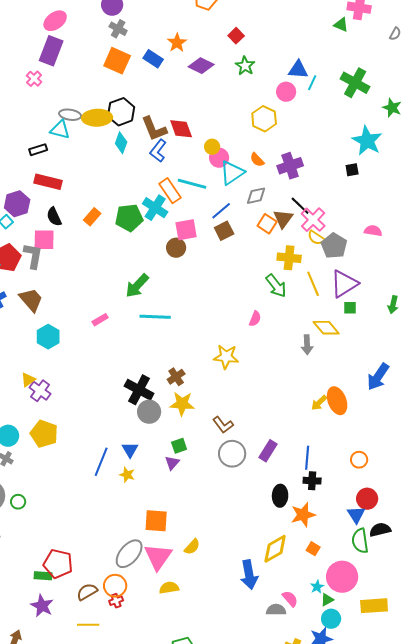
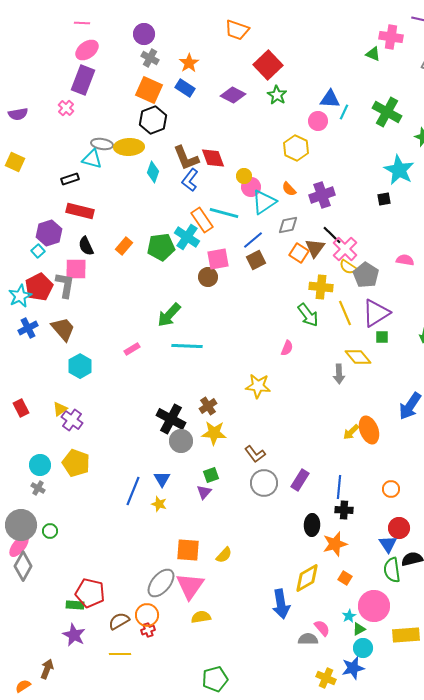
red square: (236, 36) -> (268, 65), size x1.8
orange star: (177, 43) -> (189, 63), moved
black hexagon: (121, 112) -> (153, 120), moved
yellow semicircle: (192, 547) -> (224, 555), moved

